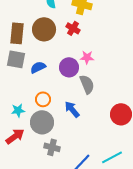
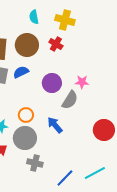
pink star: (87, 57) -> (82, 82), moved
blue semicircle: (38, 67) -> (21, 72), moved
gray semicircle: (87, 84) -> (70, 100), turned 54

